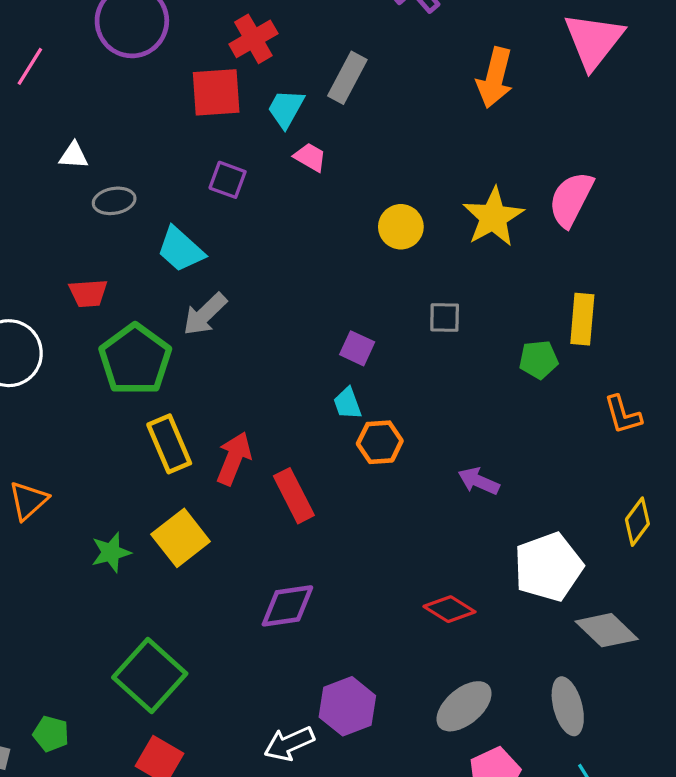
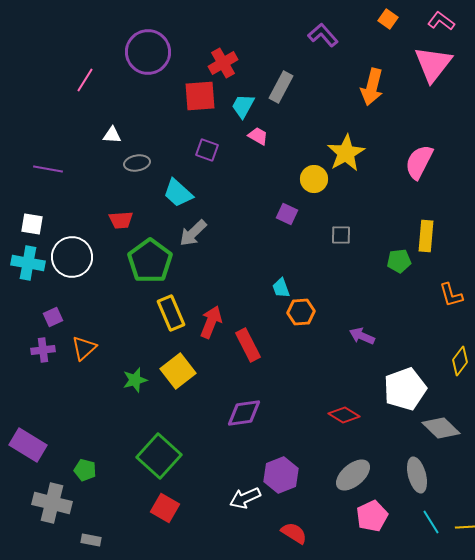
yellow star: (493, 217) -> (346, 153), moved
purple square: (357, 348) -> (287, 214), moved
green pentagon: (51, 734) -> (85, 470), moved

